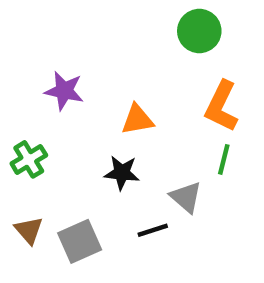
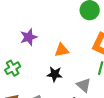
purple star: (64, 91) -> (29, 37), turned -30

